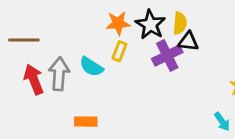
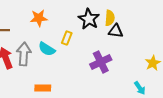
orange star: (118, 23) -> (39, 18), moved
purple cross: (167, 56) -> (101, 62), moved

